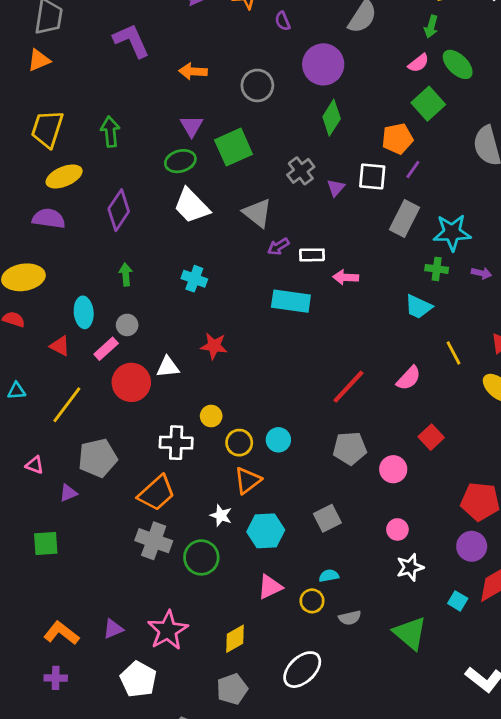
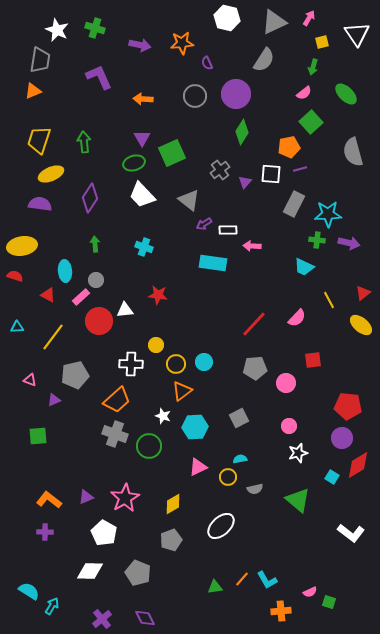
green ellipse: (458, 64) -> (346, 94), moved
gray circle: (257, 85) -> (195, 96), moved
purple line: (413, 169) -> (300, 169), turned 40
purple arrow: (481, 273) -> (349, 243), size x1.5
red square: (431, 437) -> (313, 360), turned 36

